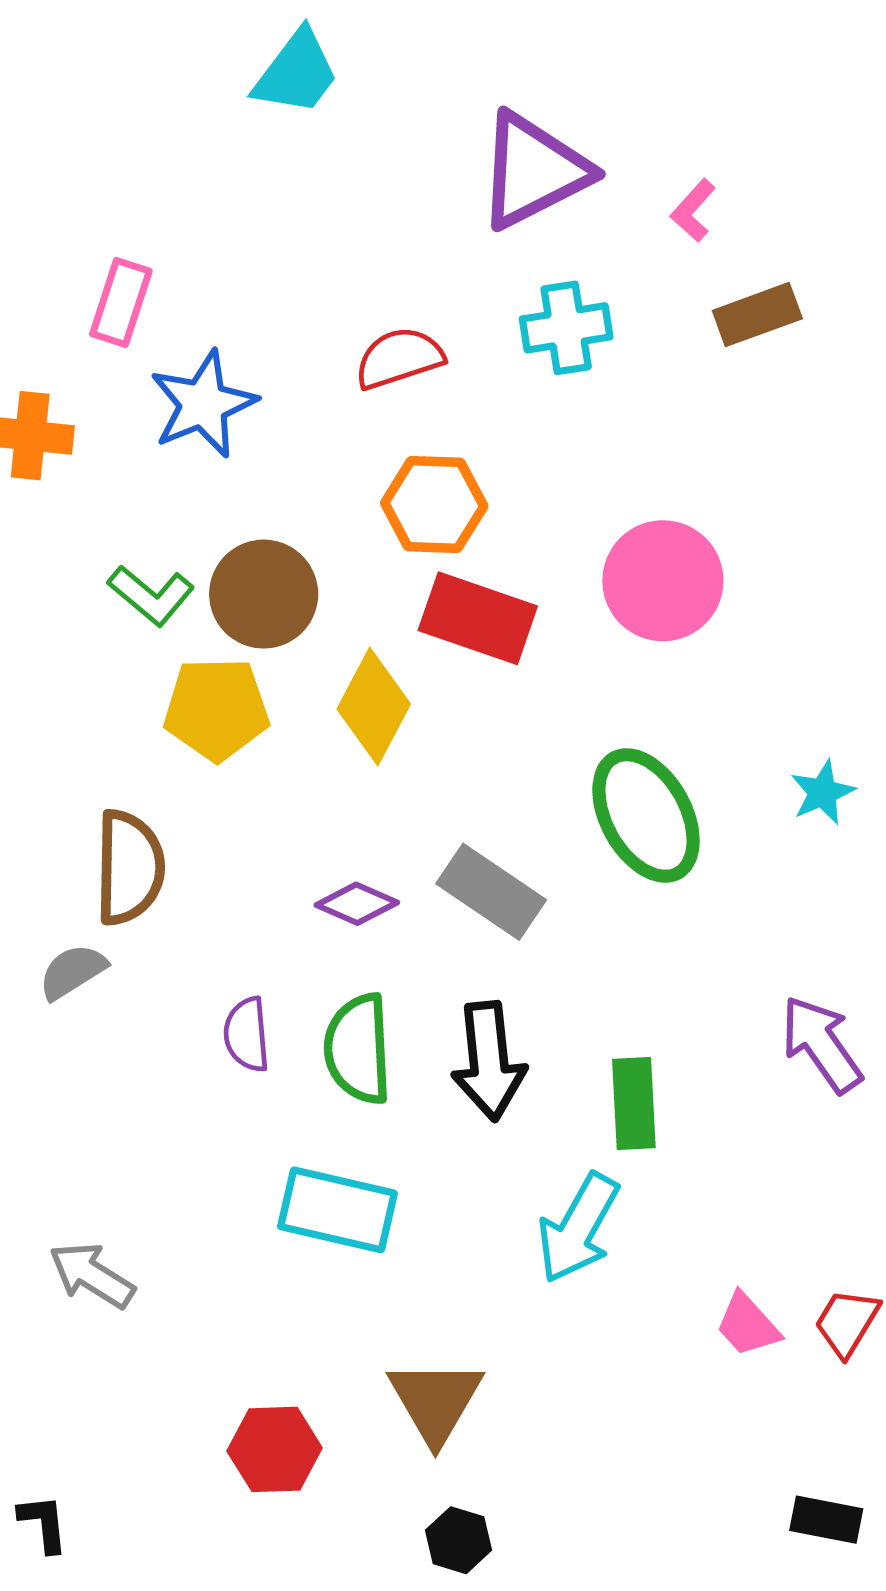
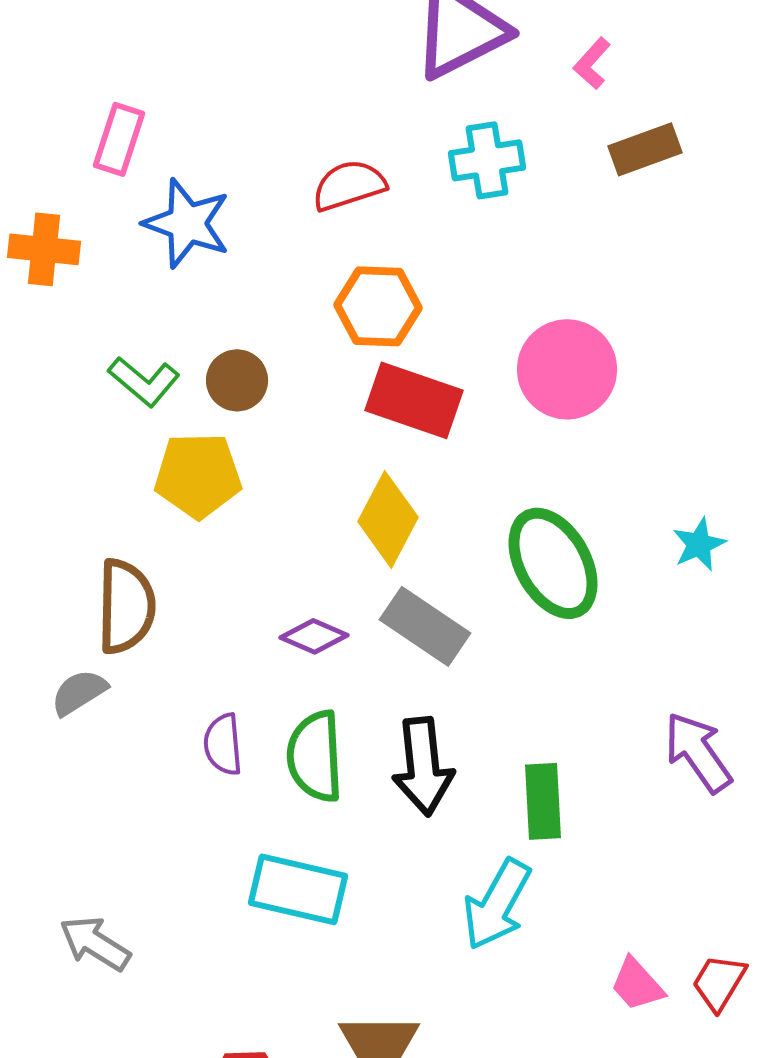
blue star: (203, 404) -> (187, 223), turned -30
brown circle: (264, 594) -> (237, 380), size x0.7
yellow diamond: (374, 707) -> (388, 519), moved

